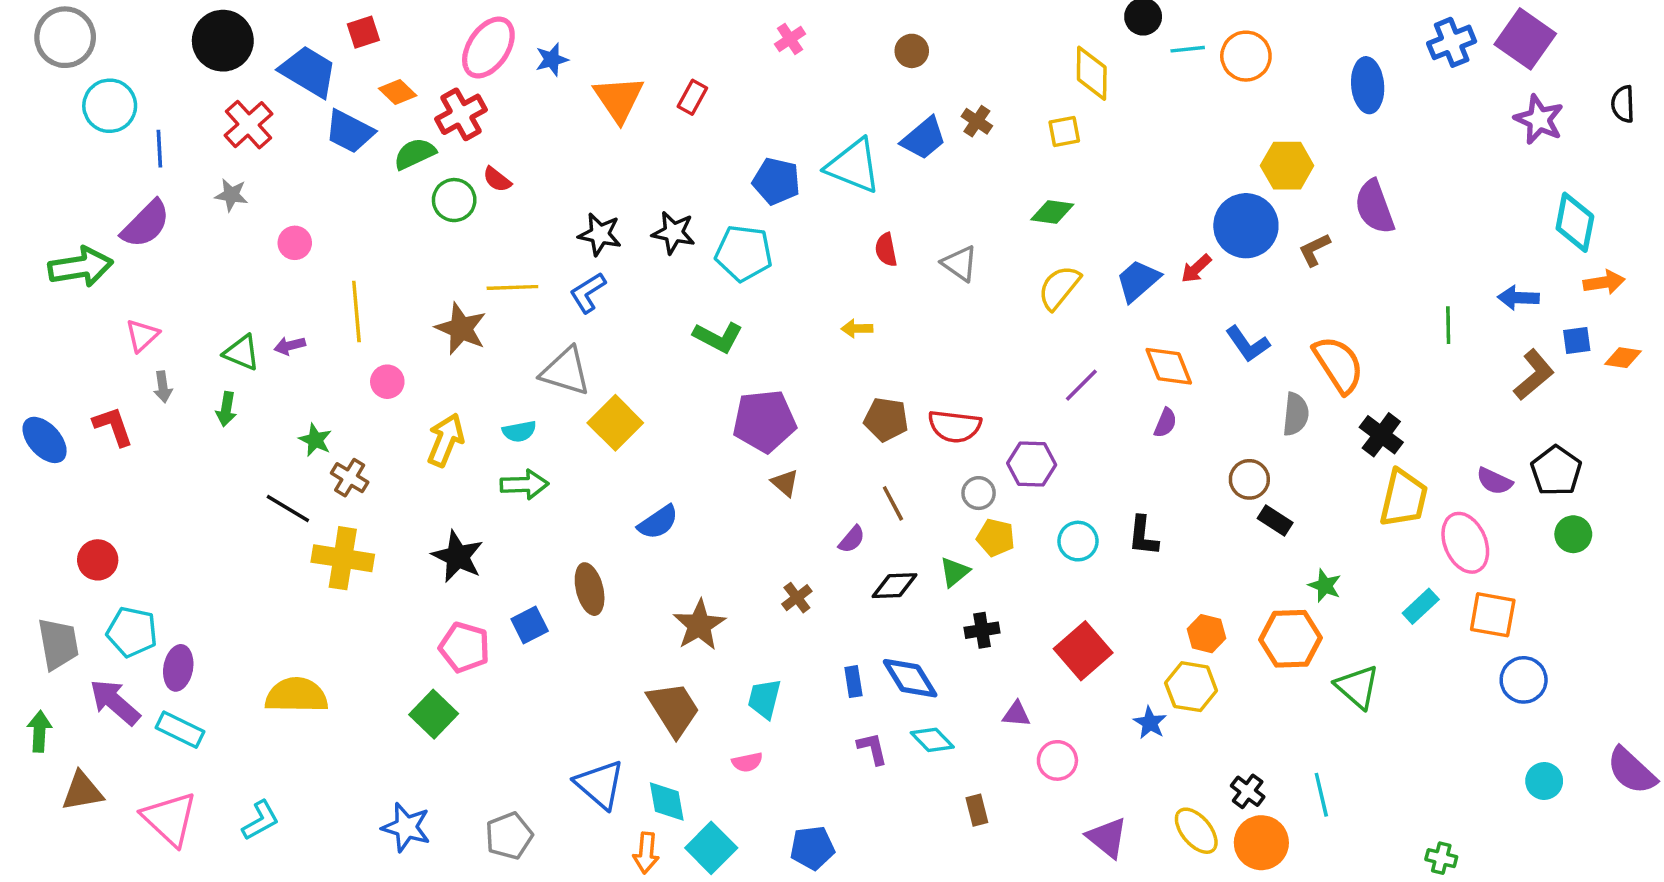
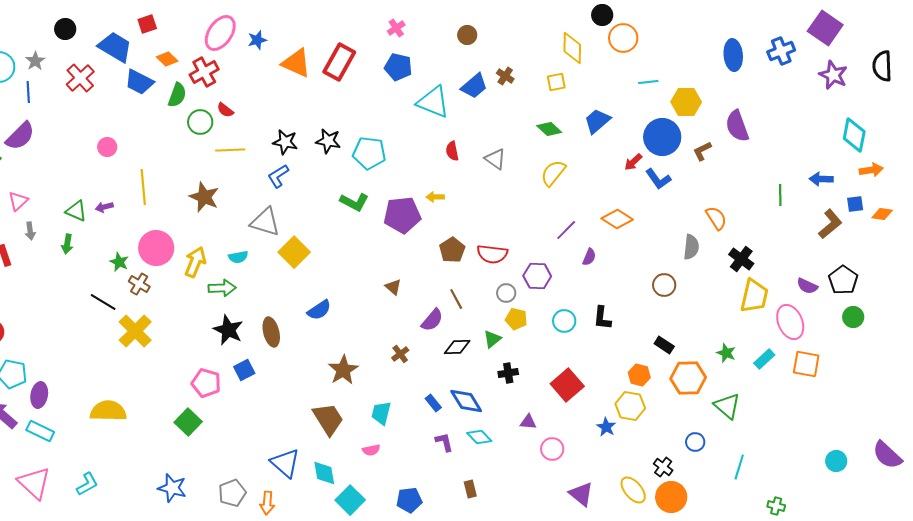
black circle: (223, 41) -> (65, 29), size x0.6
blue cross: (1452, 42) -> (781, 51), moved
cyan line: (1188, 49) -> (648, 82), moved
orange circle: (1246, 56) -> (623, 38), moved
red rectangle: (692, 97) -> (339, 62), size x1.8
orange triangle: (619, 99) -> (296, 63), turned -32
black semicircle: (1623, 104) -> (882, 66), size x1.4
green semicircle: (415, 154) -> (177, 95), turned 135
blue pentagon: (776, 181) -> (398, 67), moved
gray star: (231, 195) -> (35, 61), moved, turned 30
green diamond: (1052, 212) -> (549, 129), turned 35
blue trapezoid: (1138, 281) -> (597, 121), moved
yellow line: (512, 287) -> (230, 150), moved
blue L-shape: (1248, 344) -> (658, 179), moved
orange semicircle: (1338, 365) -> (716, 218), size x0.7
orange diamond: (1169, 366) -> (617, 219), turned -36
pink circle: (387, 382) -> (156, 248), moved, size x1.8
brown pentagon: (886, 419) -> (452, 250), turned 30
purple pentagon: (764, 421) -> (402, 215), moved
purple semicircle: (1165, 423) -> (589, 257), moved
green arrow: (524, 485) -> (222, 288), moved
black rectangle: (1275, 521) -> (664, 345), moved
purple semicircle: (852, 539) -> (432, 320), size x1.4
black star: (458, 556) -> (228, 330), moved
yellow cross: (343, 558) -> (135, 331), turned 36
green star: (1325, 586) -> (726, 353), moved
brown ellipse: (590, 589) -> (271, 332), moved
blue circle: (1524, 680) -> (695, 442), moved, size x0.7
blue rectangle: (853, 682) -> (433, 403), turned -30
cyan line: (1321, 795) -> (739, 467), moved, turned 30
brown rectangle: (977, 810) -> (470, 489), moved
orange arrow: (646, 853) -> (267, 503), moved

